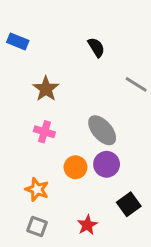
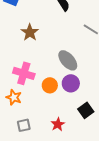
pink cross: (44, 132) -> (24, 73), moved, size x1.5
orange star: (37, 189) -> (14, 97), moved
gray square: (37, 226) -> (24, 125), turned -32

